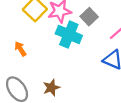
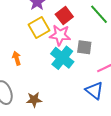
gray square: (89, 17) -> (84, 47), turned 35

